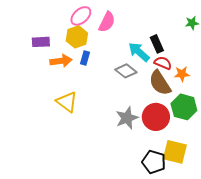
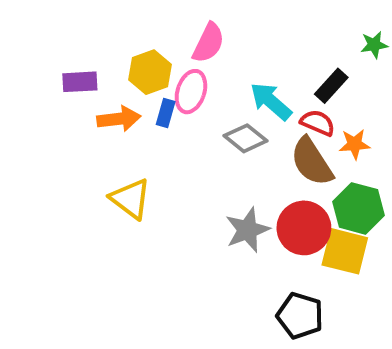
pink ellipse: (81, 16) -> (191, 92), moved, turned -30
black rectangle: (157, 44) -> (331, 86), moved, turned 66
yellow square: (175, 152) -> (345, 251), moved

